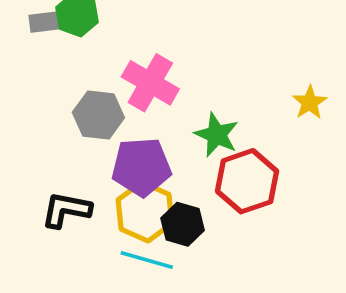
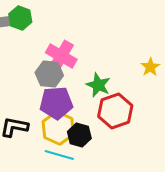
gray hexagon: (98, 115) -> (49, 74), moved

